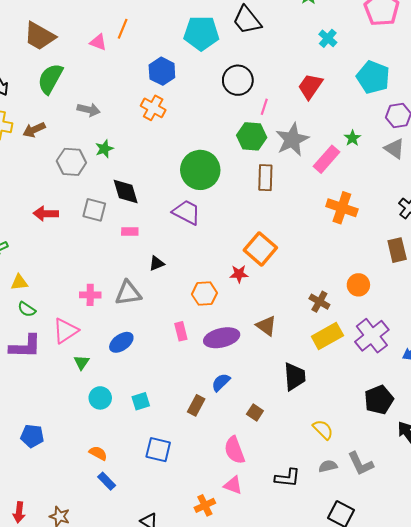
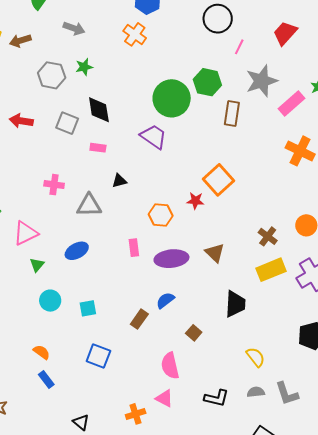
green hexagon: (252, 136) -> (207, 82), moved
pink cross: (90, 295) -> (54, 185), moved

